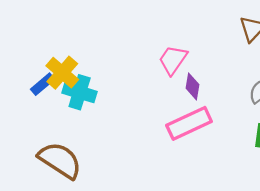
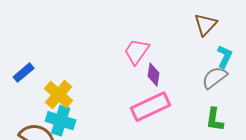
yellow cross: (62, 73) -> (59, 95), moved
cyan cross: (80, 92) -> (61, 121), moved

